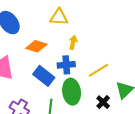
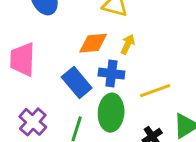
orange diamond: (36, 46) -> (93, 43), moved, turned -35

